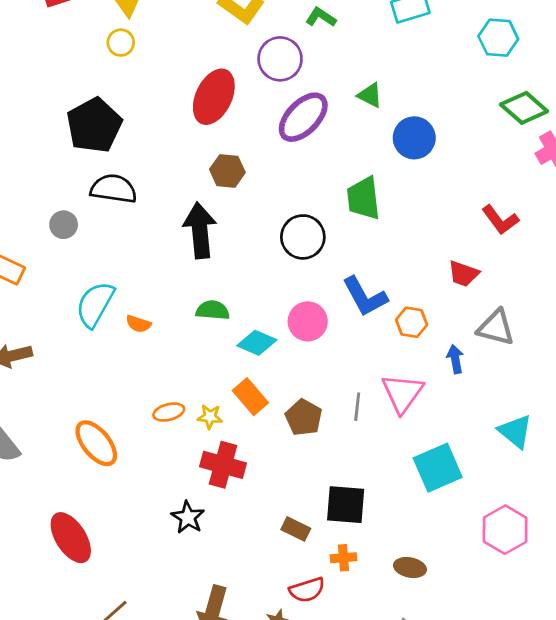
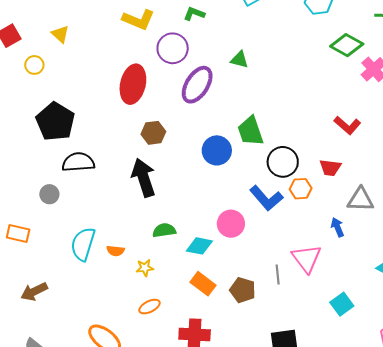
yellow circle: (121, 43) -> (34, 65), moved
blue circle: (414, 138) -> (217, 150), moved
black circle: (303, 237) -> (283, 162), moved
orange hexagon: (412, 322) -> (301, 189), moved
yellow star: (210, 417) -> (145, 268), moved
cyan square: (438, 468) -> (342, 304), size x0.7

